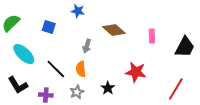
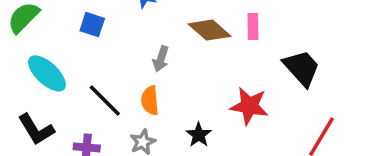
pink rectangle: (152, 36) -> (253, 26), moved
black trapezoid: (185, 47) -> (302, 68), moved, turned -70

